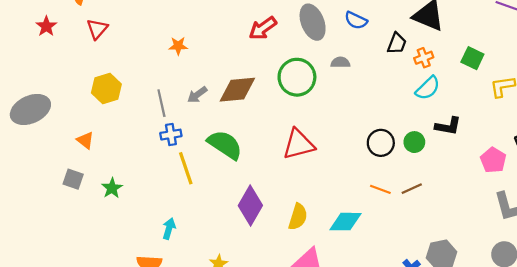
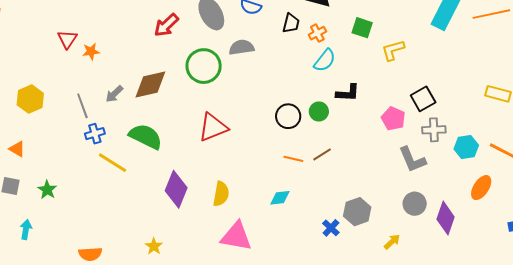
red triangle: (97, 29) -> (67, 39), moved
gray semicircle: (340, 62) -> (242, 47), size x1.4
yellow line: (186, 168) -> (112, 163), turned -32
cyan diamond: (345, 222) -> (280, 198), moved, size x0.7
cyan arrow: (169, 229) -> (26, 230), moved

